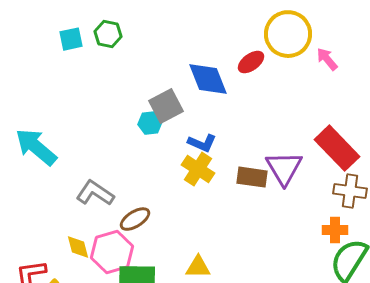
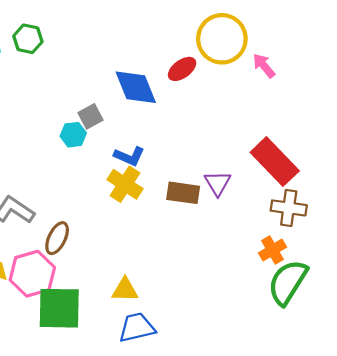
gray square: (166, 106) -> (90, 116), size x0.7
purple triangle: (284, 168) -> (218, 183), size x0.7
brown ellipse: (135, 219) -> (57, 238), turned -32
orange cross: (335, 230) -> (273, 250), turned -30

